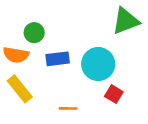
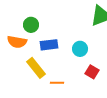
cyan circle: (98, 64) -> (80, 49), size x0.6
yellow rectangle: (20, 89) -> (36, 68), moved

